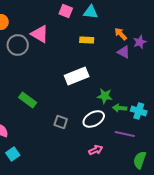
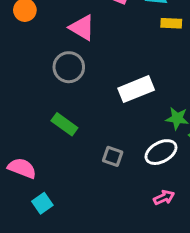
yellow rectangle: (87, 40) -> (171, 23), moved
gray circle: (18, 45) -> (69, 67), moved

